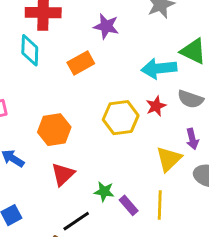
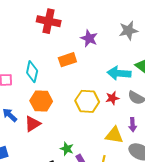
cyan diamond: (30, 50) -> (32, 72), moved
yellow triangle: (169, 159) -> (114, 135), turned 42
red triangle: (63, 174) -> (33, 124), moved

